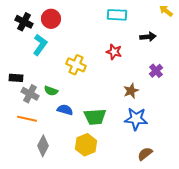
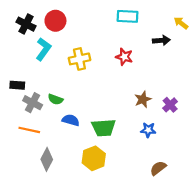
yellow arrow: (166, 11) -> (181, 23), moved
yellow cross: (76, 65) -> (79, 59), moved, turned -36
purple cross: (156, 71) -> (170, 105), moved
blue star: (136, 119) -> (148, 130), size x0.6

